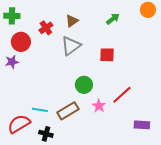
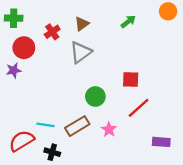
red square: (107, 55) -> (131, 79), moved
pink star: (99, 106) -> (109, 129), moved

